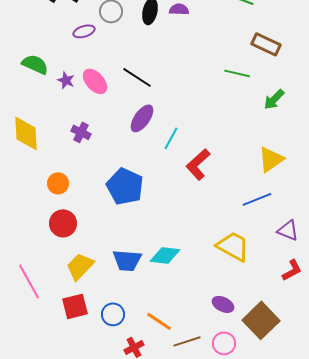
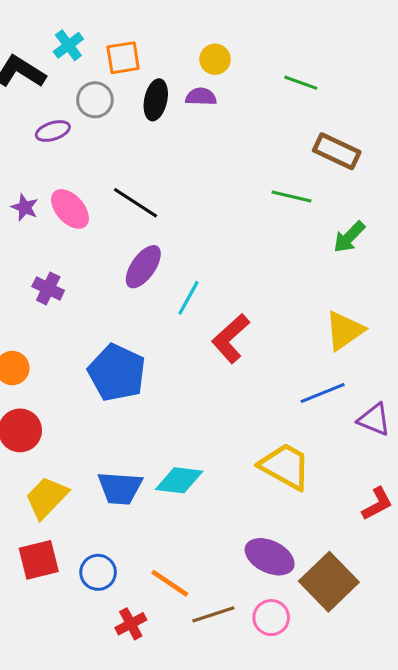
purple triangle: (288, 230) -> (374, 420), moved
purple ellipse: (223, 304) -> (270, 557), size x1.4

